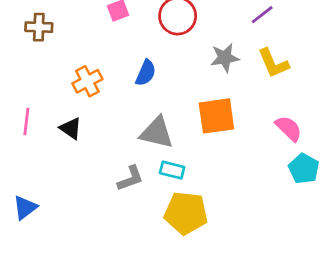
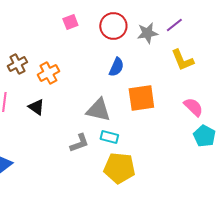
brown cross: (39, 27) -> (17, 64), moved, turned -30
gray star: (225, 58) -> (147, 33), moved
blue semicircle: (146, 73) -> (116, 67), moved

